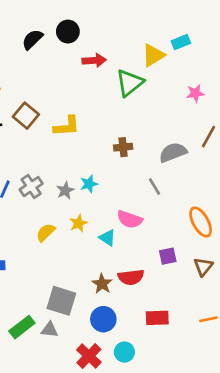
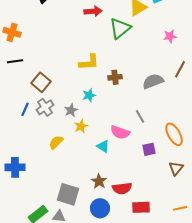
brown square: (26, 116) -> (41, 82), moved
yellow L-shape: (67, 126) -> (89, 62), moved
cyan star: (89, 184) -> (89, 95), moved
gray line: (155, 187) -> (140, 116), moved
yellow star: (78, 223) -> (81, 126), moved
purple square: (168, 256) -> (149, 149), moved
red semicircle: (131, 277) -> (122, 188), moved

